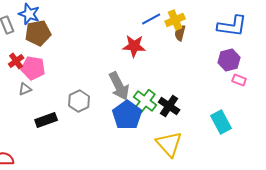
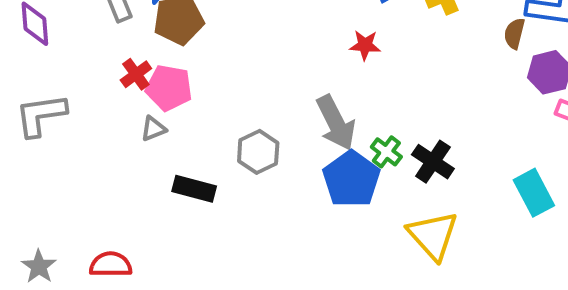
brown semicircle: (180, 33) -> (514, 33), moved
red star: (134, 46) -> (365, 45), size x0.7
green cross: (145, 101) -> (386, 152), size x0.7
black rectangle: (46, 120) -> (194, 189), turned 35

